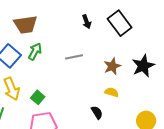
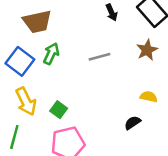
brown star: (112, 66) -> (147, 50), moved
black semicircle: (97, 112) -> (133, 123), turned -88

